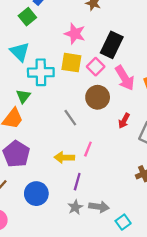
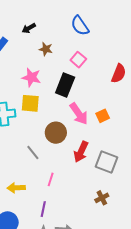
pink square: (96, 67) -> (78, 60), moved
red arrow: (124, 121) -> (81, 152), size x1.5
yellow arrow: (64, 157) -> (16, 188), moved

